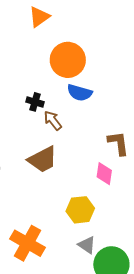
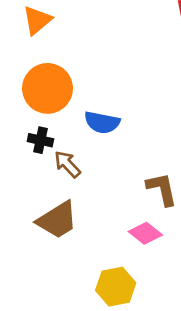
orange circle: (68, 60) -> (48, 88), moved
pink diamond: (104, 174) -> (145, 233), turned -55

